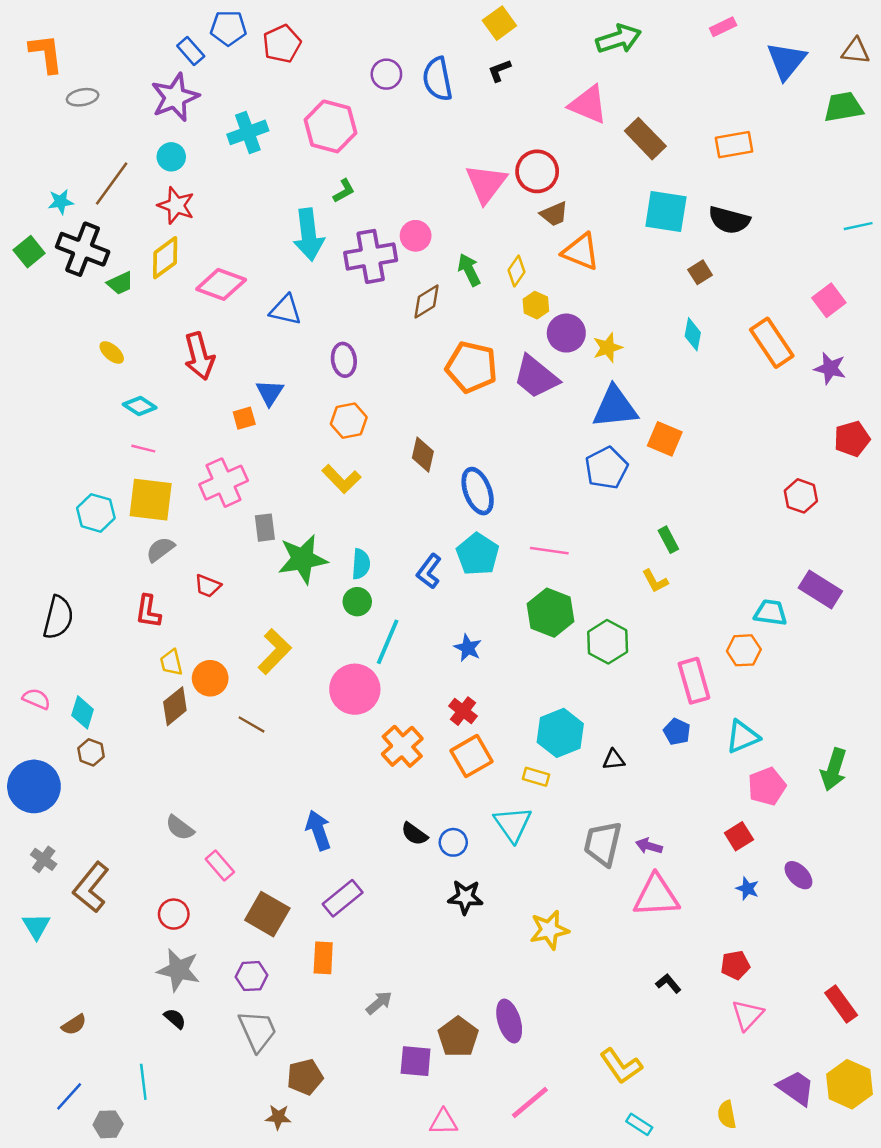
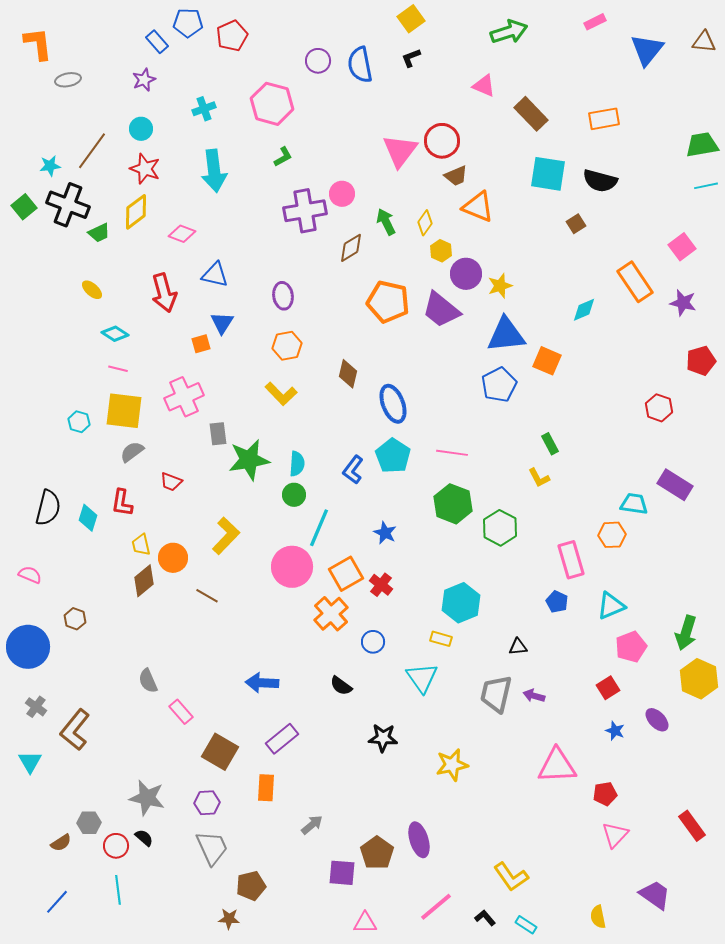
purple star: (175, 97) -> (144, 80), size x0.6
pink triangle: (588, 105) -> (484, 86), size x0.7
green trapezoid: (843, 107) -> (702, 145), moved
cyan cross: (248, 132) -> (204, 109), size x0.7
cyan arrow: (309, 235) -> (214, 171), moved
pink diamond: (221, 284) -> (182, 234), size x0.7
blue triangle: (286, 310) -> (215, 275), moved
cyan diamond: (693, 334) -> (584, 310), moved, turned 56
cyan hexagon: (96, 513) -> (79, 422), size x0.7
cyan diamond: (83, 712) -> (88, 518), moved
orange square: (471, 756) -> (346, 574), moved
black triangle: (614, 760) -> (518, 647), moved
gray semicircle: (180, 828) -> (148, 681), turned 30
blue arrow: (318, 830) -> (262, 683), turned -68
blue circle: (453, 842) -> (373, 642), moved
pink triangle: (656, 896) -> (557, 766), moved
red circle: (174, 914) -> (116, 846), moved
black L-shape: (668, 983) -> (485, 918), moved
yellow hexagon: (850, 1084) -> (699, 679), moved
gray hexagon: (108, 1124) -> (89, 823), moved

